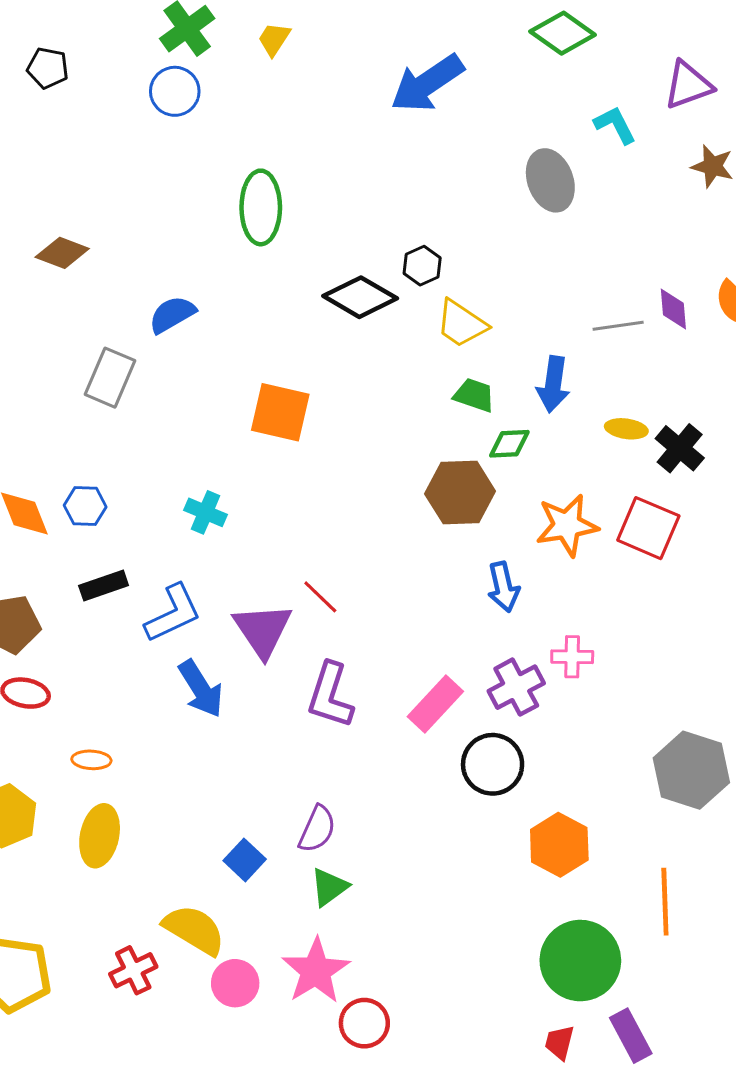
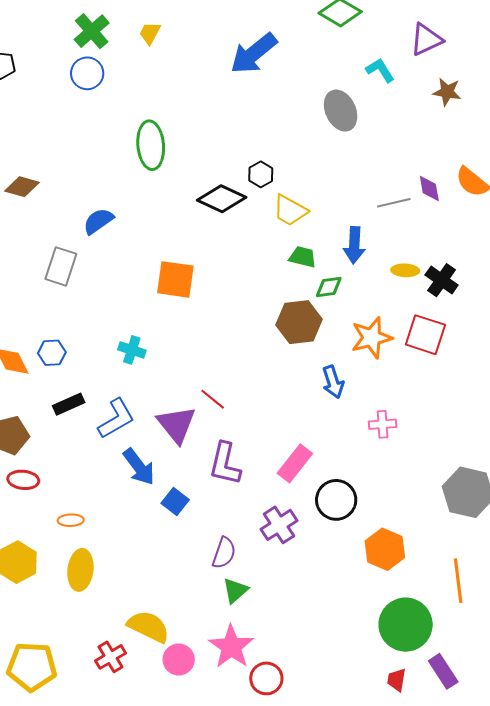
purple cross: (516, 687) -> (279, 525), moved
blue square: (245, 860) -> (175, 502), moved

